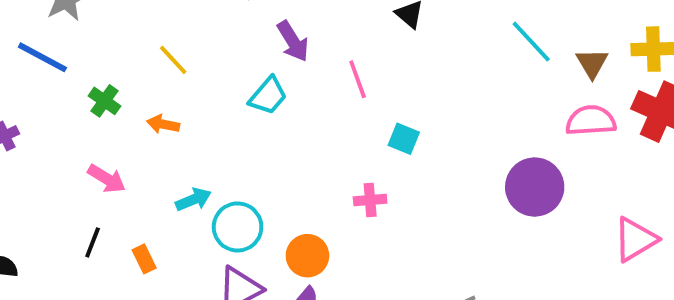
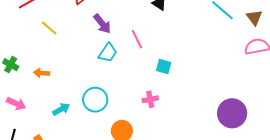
yellow line: (173, 60) -> (49, 28), moved
cyan trapezoid: (268, 96) -> (108, 53), moved
purple circle: (535, 187) -> (232, 113), moved
cyan circle: (238, 227) -> (95, 100), moved

